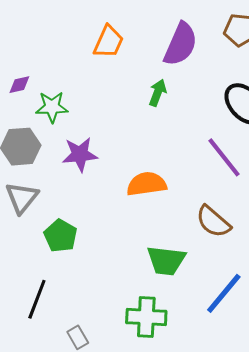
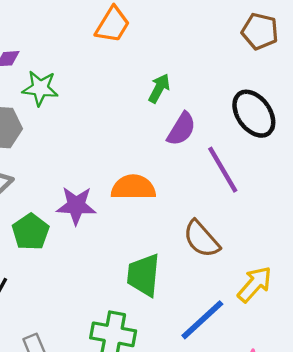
purple semicircle: (181, 44) -> (181, 129), moved, size x0.7
purple star: (80, 154) -> (76, 206), moved
green trapezoid: (166, 261) -> (143, 275), turned 81

